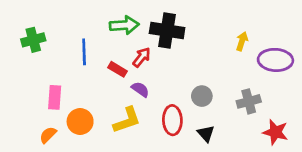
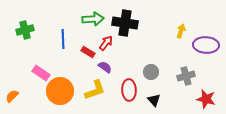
pink rectangle: (55, 97) -> (41, 73), turned -60
orange circle: (80, 121) -> (60, 91), size x1.4
orange semicircle: (48, 135) -> (12, 96), moved

